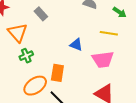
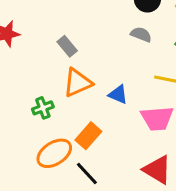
orange triangle: (18, 33) -> (78, 83), moved, turned 45
orange rectangle: (57, 73) -> (88, 136), turned 30

